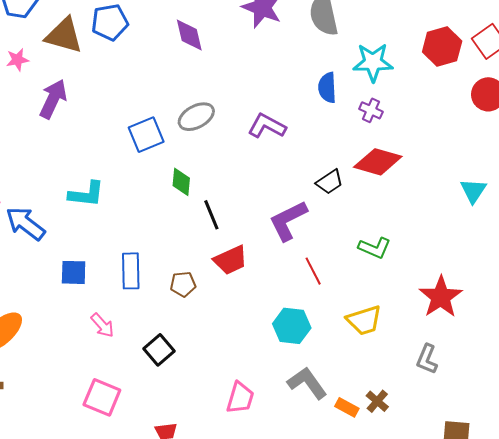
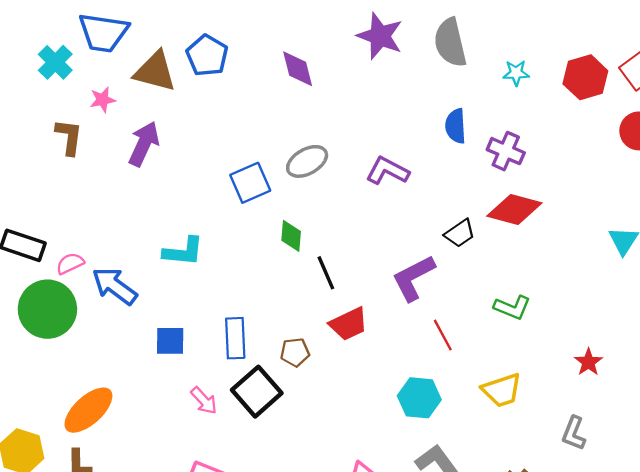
blue pentagon: (110, 22) -> (207, 56), turned -30
cyan star: (373, 62) -> (516, 73), moved, size x0.6
purple cross: (371, 110) -> (506, 151), size x1.4
red star: (441, 297) -> (588, 362), size x0.6
black square: (159, 350) -> (257, 392), moved, size x1.4

